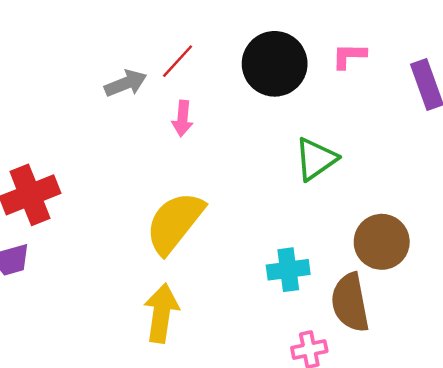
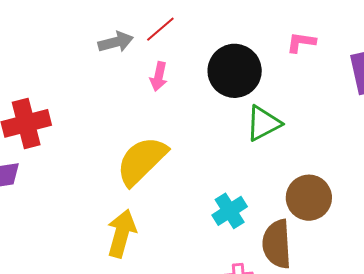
black circle: (275, 64) -> (235, 71), moved
cyan cross: (288, 270) -> (230, 211), turned -32

